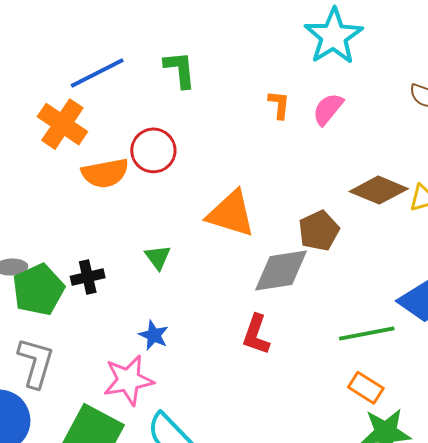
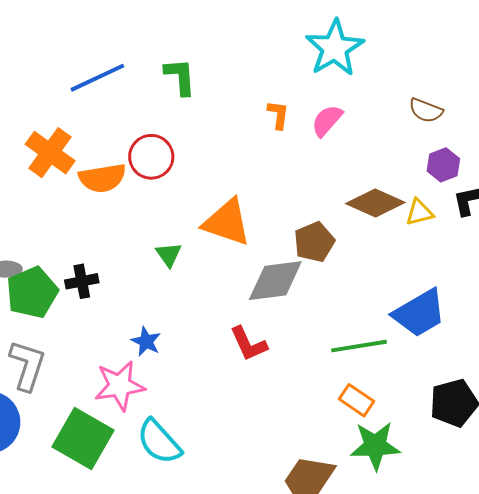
orange cross: (62, 124) -> (50, 153), moved
green triangle: (158, 257) -> (169, 255), moved
red L-shape: (256, 335) -> (248, 344), turned -45

